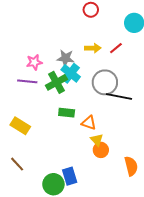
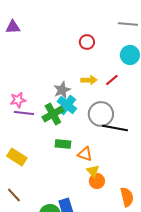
gray star: (66, 58) -> (62, 90), turned -30
pink star: (34, 62) -> (18, 100), moved

